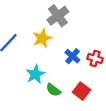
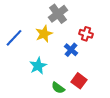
red cross: (95, 58) -> (86, 34), moved
green semicircle: (53, 90) -> (58, 88), moved

